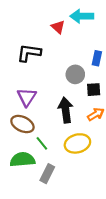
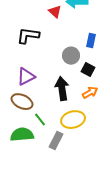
black square: (94, 90) -> (88, 70), turned 32
purple triangle: (27, 97) -> (26, 77), turned 30
gray rectangle: (47, 174) -> (56, 141), moved

